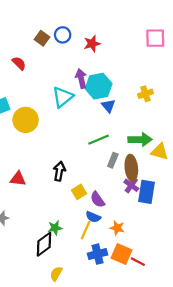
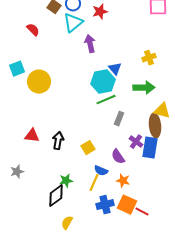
cyan hexagon: (99, 86) -> (103, 82), moved
cyan triangle: (63, 97) -> (73, 23), moved
green arrow: (140, 140) -> (144, 88), moved
brown ellipse: (131, 168) -> (155, 126), moved
black arrow: (59, 171) -> (58, 141), moved
purple semicircle: (98, 200) -> (118, 157), moved

